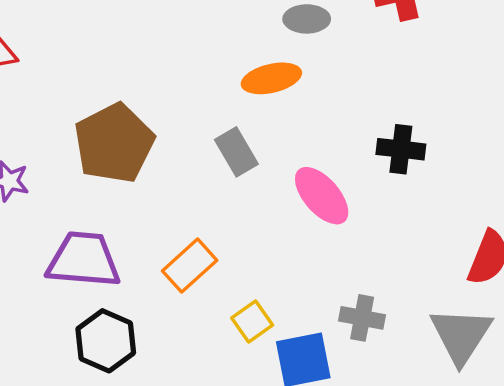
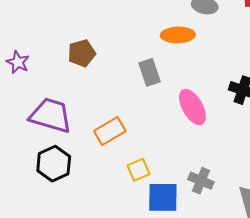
brown pentagon: (114, 143) -> (82, 53), size x0.6

